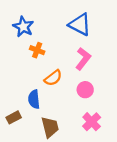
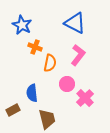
orange semicircle: (53, 78) -> (50, 63), moved, turned -42
pink circle: (85, 90) -> (67, 84), moved
pink cross: (92, 122) -> (85, 98), moved

